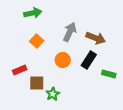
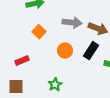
gray arrow: (70, 32) -> (72, 23), turned 72
brown square: (37, 83) -> (16, 87), moved

